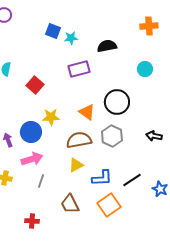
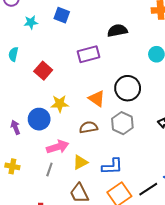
cyan star: (71, 38) -> (31, 22), moved
brown semicircle: (79, 140) -> (89, 127), size x0.7
pink arrow: (32, 159) -> (58, 147), moved
yellow triangle: (76, 165) -> (80, 162), moved
black line: (132, 180) -> (148, 189), moved

